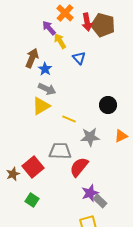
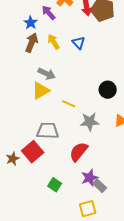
yellow arrow: (60, 41) -> (54, 42), moved
blue star: (45, 69) -> (31, 23), moved
gray trapezoid: (60, 151) -> (48, 131), moved
green square: (32, 200) -> (55, 185), moved

